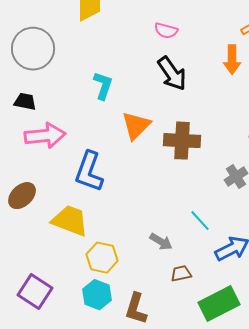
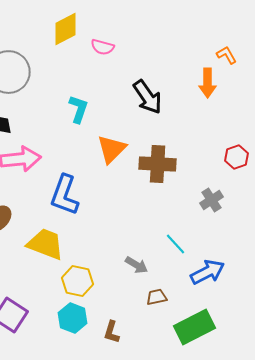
pink semicircle: (166, 31) -> (103, 47), moved
brown L-shape: (136, 309) -> (112, 332), size x0.7

